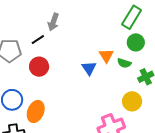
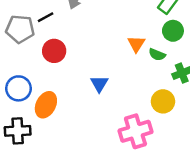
black line: (38, 40) -> (46, 17), moved
blue triangle: (89, 68) -> (99, 84), moved

